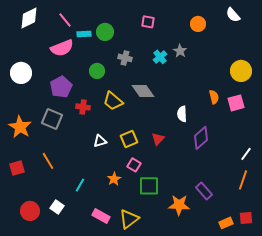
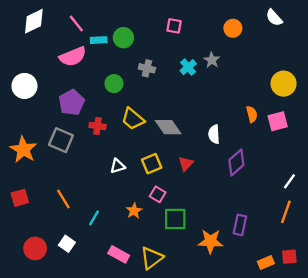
gray diamond: (143, 91) -> (168, 127), moved
orange line: (48, 161) -> (63, 199), moved
purple rectangle: (204, 191) -> (240, 225), turned 54

